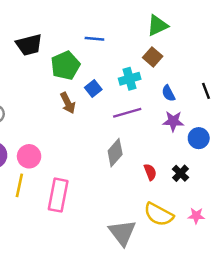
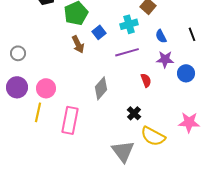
gray diamond: (115, 153) -> (101, 88), moved
red semicircle: (150, 172) -> (146, 80), moved
black cross: (180, 173) -> (134, 113), moved
pink star: (196, 216) -> (189, 122), moved, size x1.5

